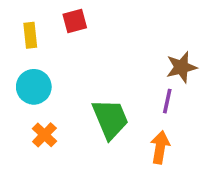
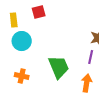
cyan circle: (34, 87) -> (22, 41), moved
orange cross: (44, 135) -> (22, 76), turned -32

